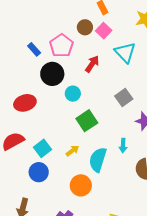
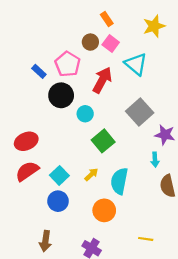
red arrow: (92, 64) -> (102, 80), size x1.4
gray square: (124, 97) -> (140, 112), size x1.4
red ellipse: (25, 103) -> (26, 141), moved
cyan arrow: (123, 146) -> (155, 160), moved

